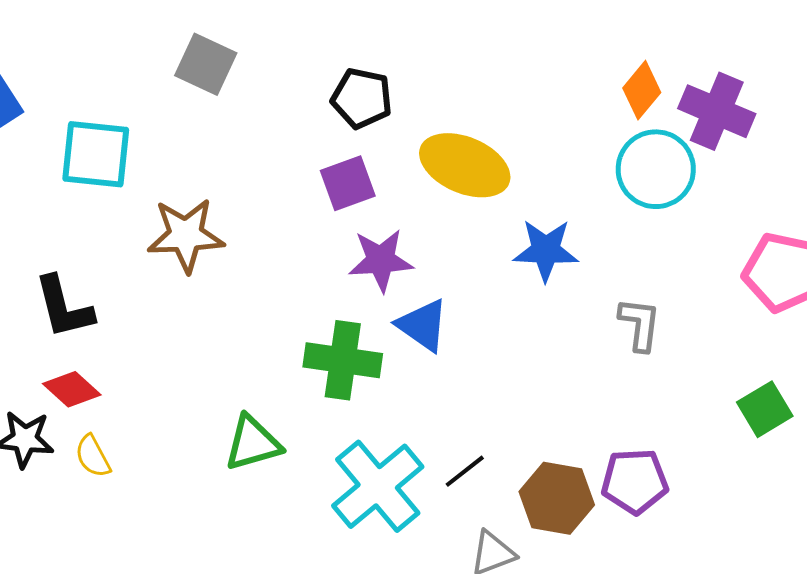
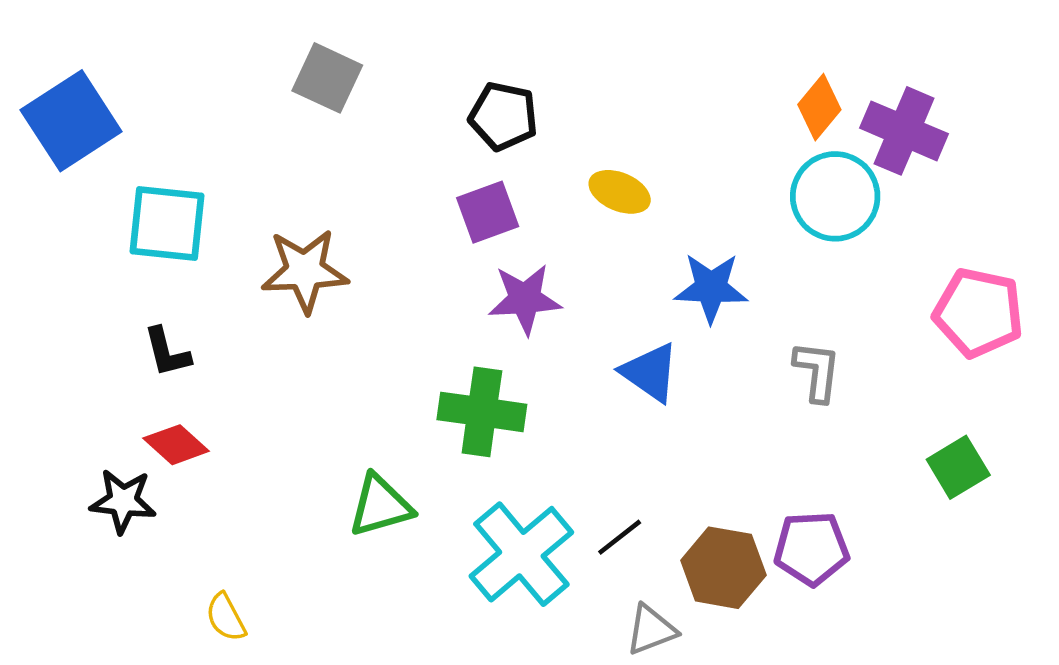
cyan square: (96, 154) -> (167, 223), moved
yellow ellipse: (465, 165) -> (620, 192), size x0.6
black L-shape: (64, 307) -> (167, 352), size x0.7
blue triangle: (423, 325) -> (650, 372), moved
yellow semicircle: (93, 456) -> (226, 617), moved

